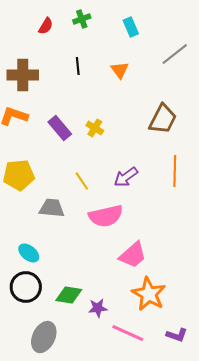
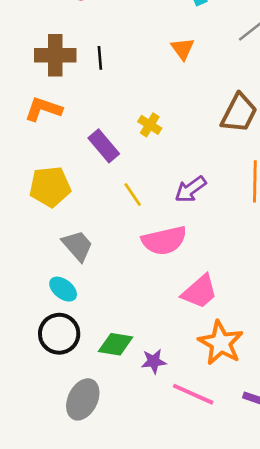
black line: (78, 66) -> (100, 58), moved
purple rectangle: (60, 128) -> (104, 146), moved
gray trapezoid: (52, 208) -> (78, 246), moved, turned 44

